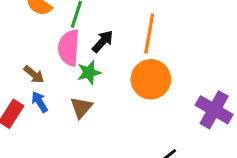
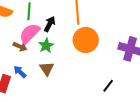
pink semicircle: (69, 48) -> (30, 33), turned 55
brown arrow: (34, 74) -> (20, 47), moved

